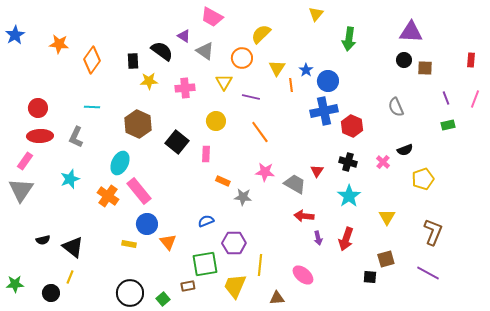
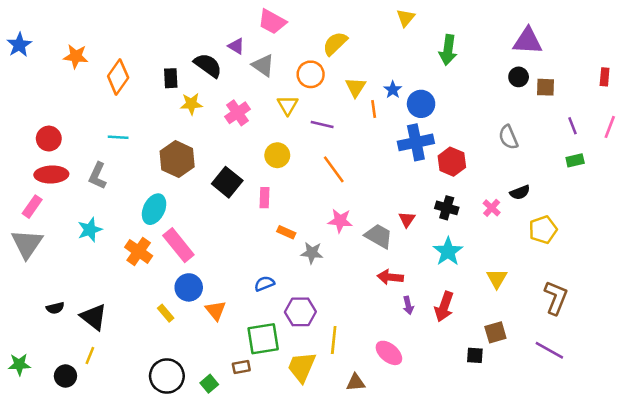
pink cross: (185, 88) -> (237, 113), turned -30
yellow rectangle: (129, 244) -> (166, 313), turned 40

